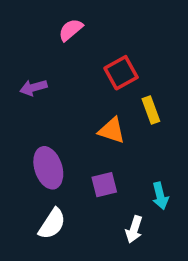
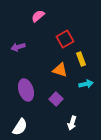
purple square: (104, 185) -> (56, 99), turned -32
cyan arrow: (160, 196) -> (86, 84), moved, turned -88
white semicircle: (52, 224) -> (20, 127), moved

